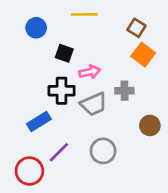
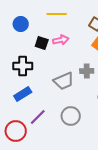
pink arrow: (90, 72) -> (61, 40), moved
black cross: (62, 91) -> (23, 66), moved

